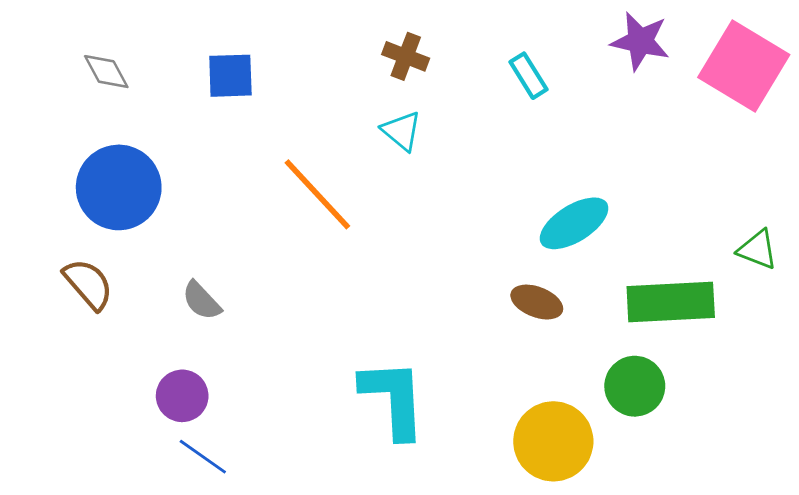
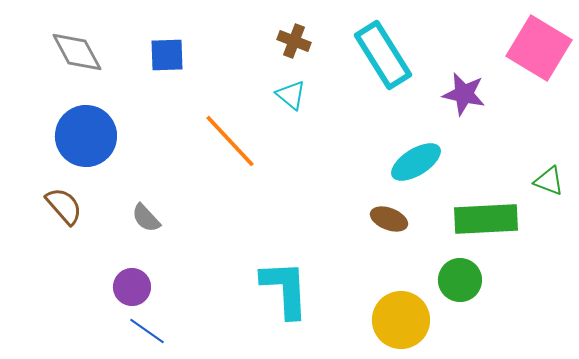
purple star: (640, 41) -> (464, 94), moved
gray diamond: (106, 72) -> (77, 52), size x1.5
cyan rectangle: (529, 76) -> (383, 55), size x2.0

